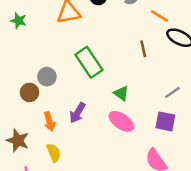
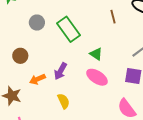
gray circle: (47, 77) -> (37, 23), moved
orange arrow: (49, 121) -> (37, 79), turned 84
yellow semicircle: (54, 153) -> (64, 101), moved

